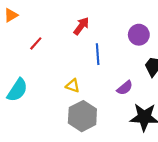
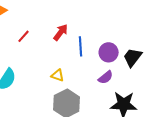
red arrow: (81, 26) -> (61, 32), moved
purple circle: (139, 35) -> (109, 52), moved

